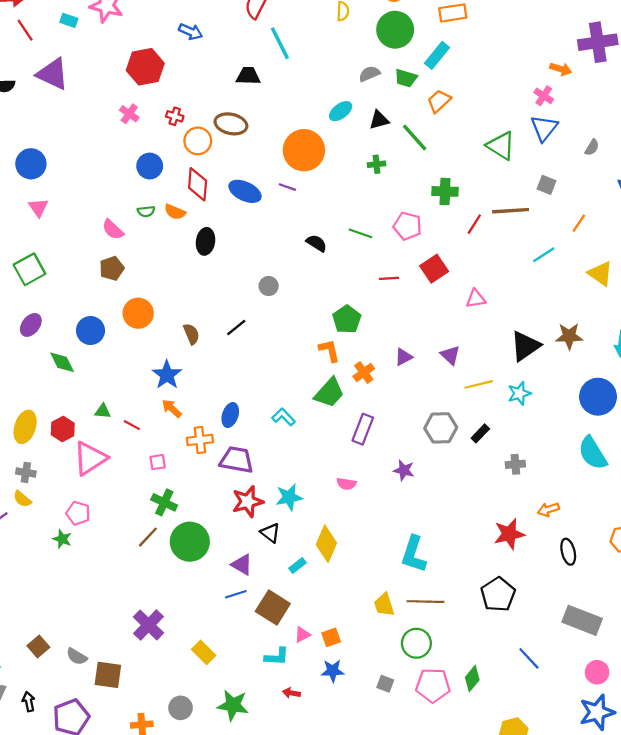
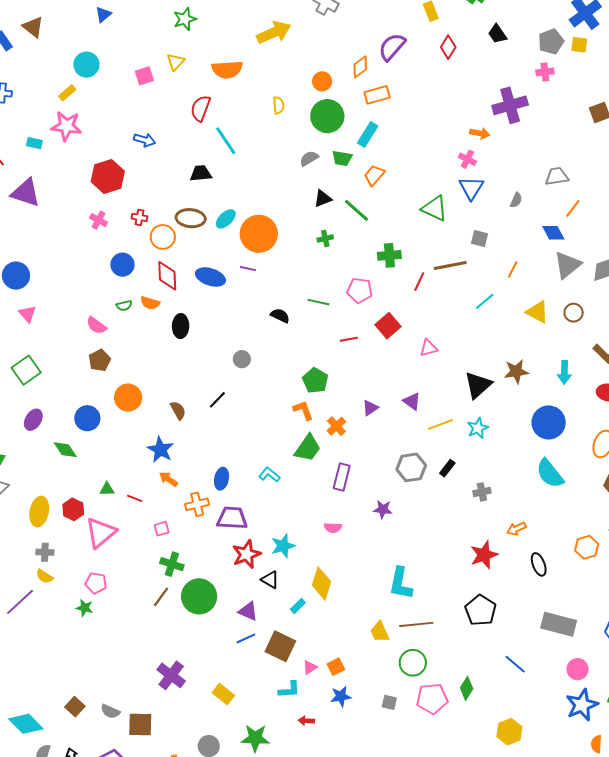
cyan ellipse: (341, 111) -> (226, 219), moved

